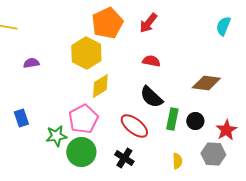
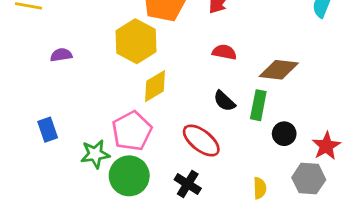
brown diamond: (206, 83) -> (279, 70), moved
black semicircle: (151, 97) -> (224, 101), size x0.7
green rectangle: (172, 119) -> (258, 105), moved

